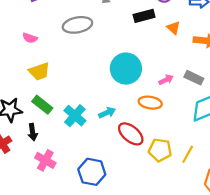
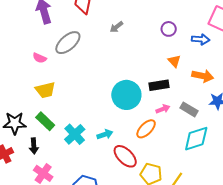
black rectangle: (144, 16) -> (159, 85), moved
gray ellipse: (77, 25) -> (68, 43), moved, turned -36
orange ellipse: (150, 103) -> (146, 129), turned -60

